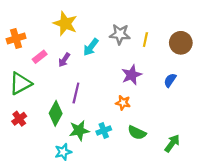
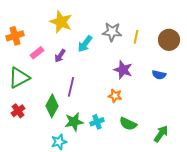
purple star: (132, 75) -> (123, 70), turned -30
blue semicircle: (170, 80) -> (159, 75), turned -112

